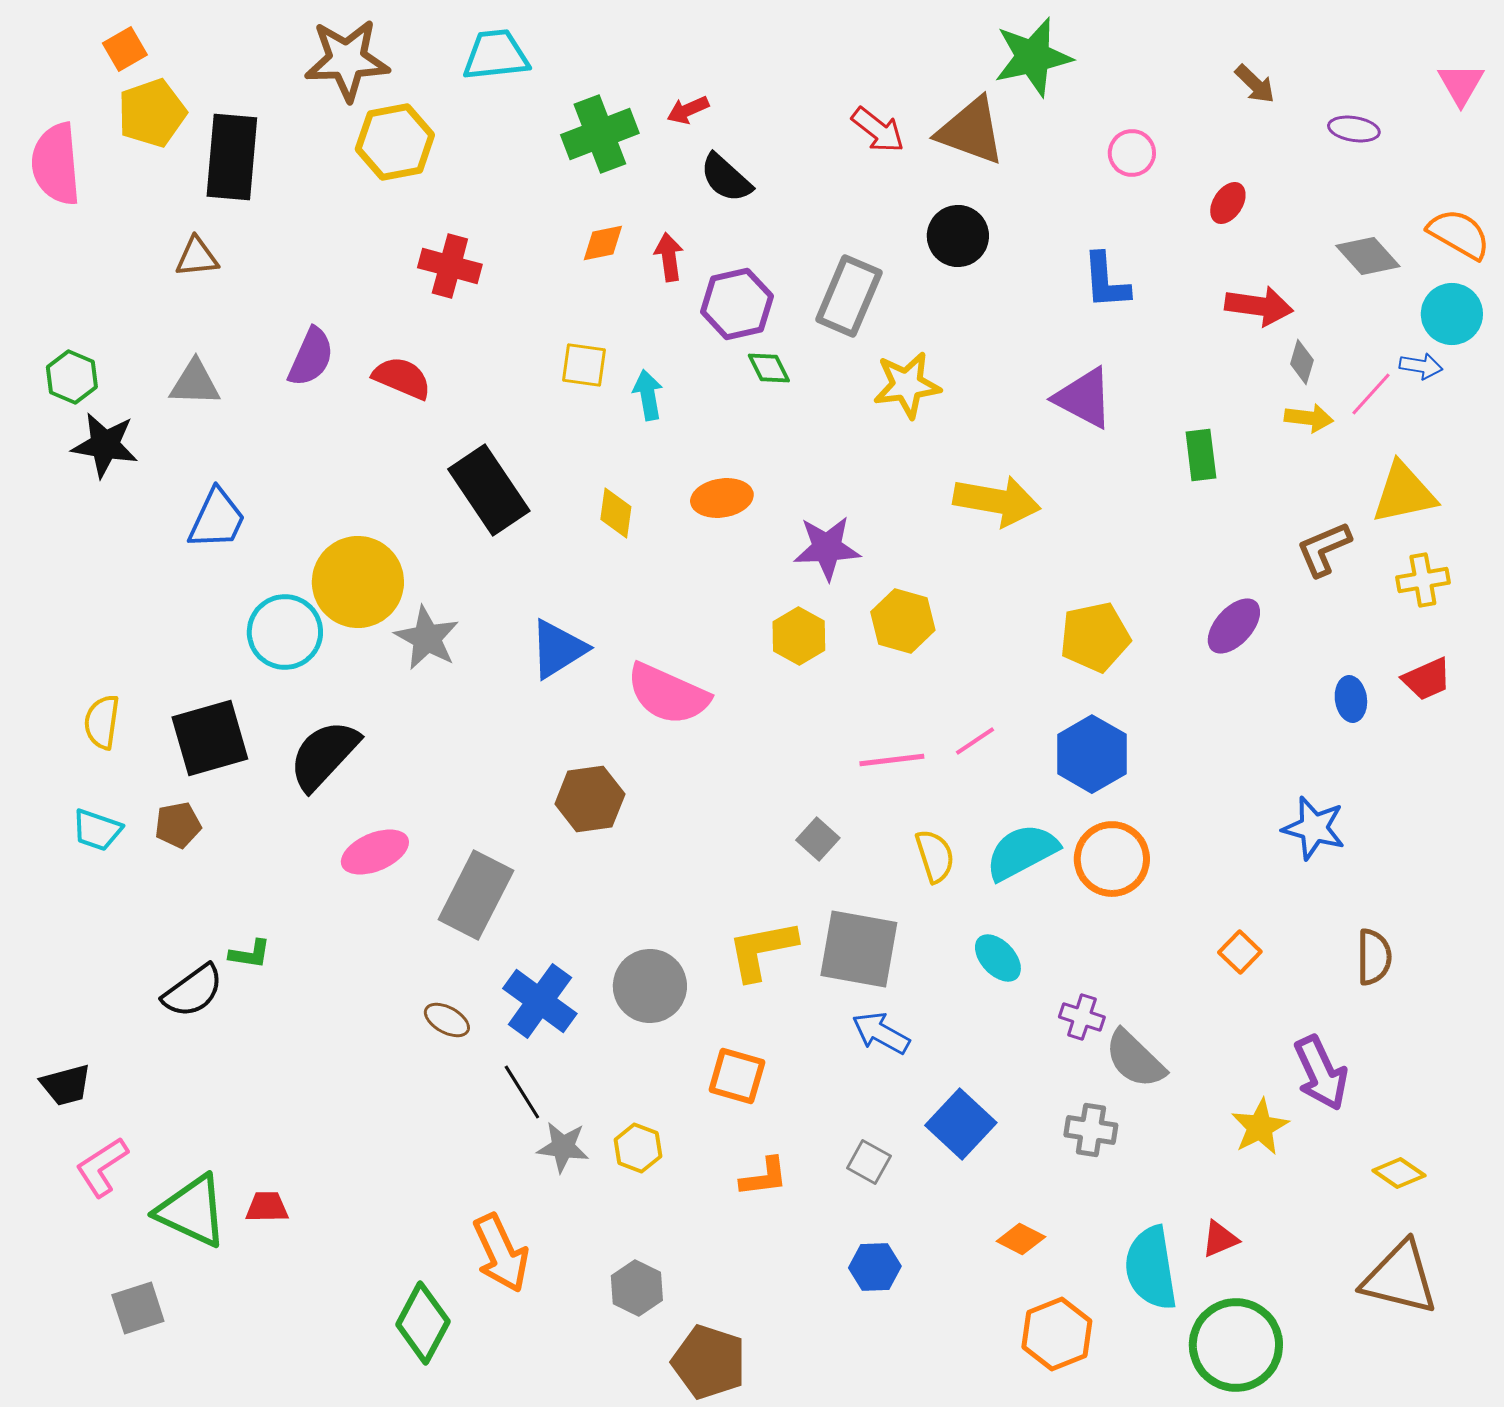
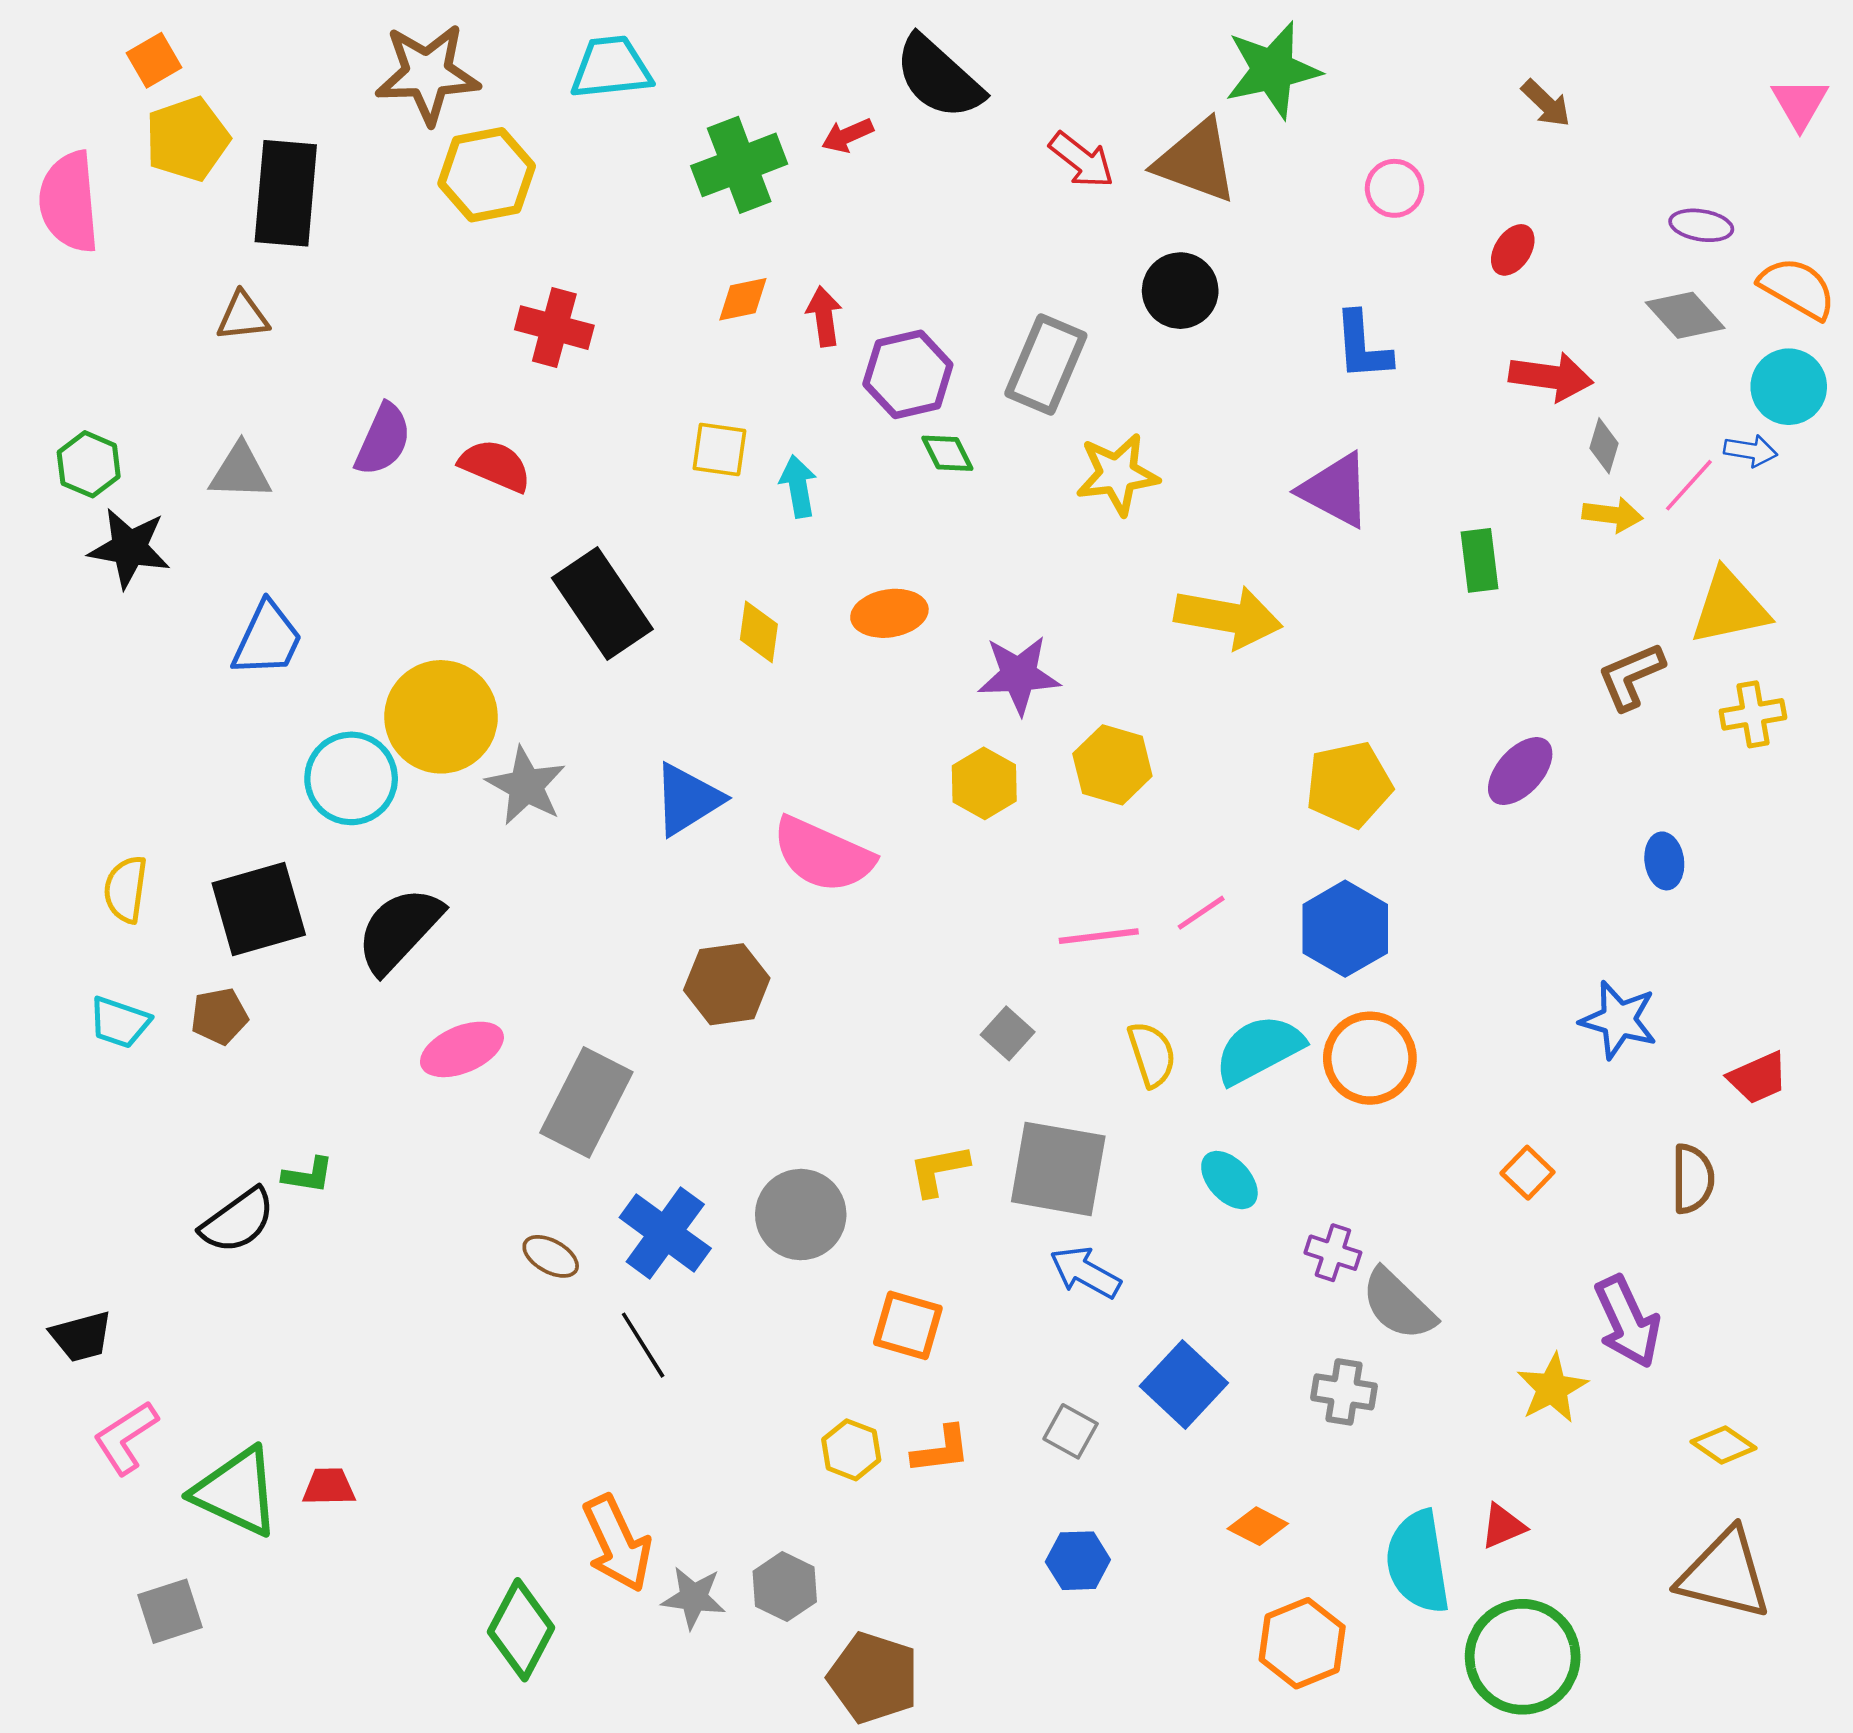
purple ellipse: (1354, 129) -> (1701, 225), moved
black semicircle: (726, 178) -> (939, 77), moved, size x1.4
red trapezoid: (1427, 679) -> (1758, 1078), moved
yellow L-shape: (762, 950) -> (939, 1170), size x0.7
gray star: (563, 1147) -> (694, 1598), moved
yellow hexagon: (638, 1148) -> (851, 1450), moved

